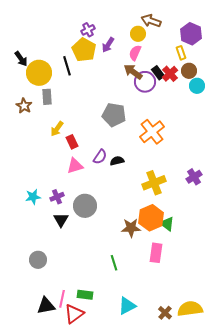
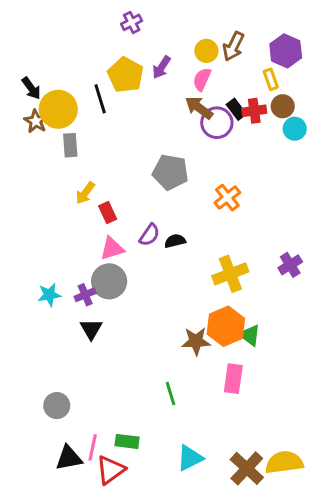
brown arrow: (151, 21) -> (233, 46), moved, turned -84
purple cross: (88, 30) -> (132, 22), moved
red cross: (170, 74) -> (254, 111), turned 35
brown star: (24, 106) -> (36, 121), moved
orange cross: (152, 132) -> (227, 198), size x0.7
gray circle: (85, 206) -> (109, 281), moved
gray circle: (38, 260) -> (57, 406), moved
brown cross: (165, 313) -> (247, 468), size x1.6

